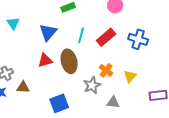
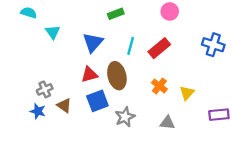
blue cross: (138, 39) -> (213, 45), moved
gray star: (92, 85) -> (125, 117), moved
brown triangle: (23, 87) -> (64, 105), turned 32
blue square: (59, 103) -> (97, 101), moved

